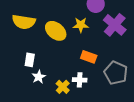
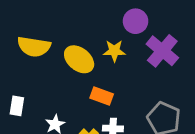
orange rectangle: (89, 57) -> (102, 96), moved
white rectangle: (30, 60) -> (17, 106), moved

